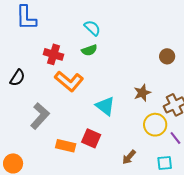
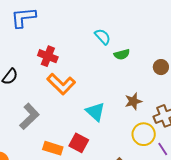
blue L-shape: (26, 18) -> (23, 17), turned 80
cyan semicircle: (92, 28) -> (103, 37), moved
green semicircle: (89, 50) -> (122, 54), moved

